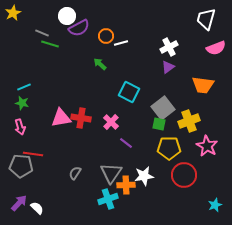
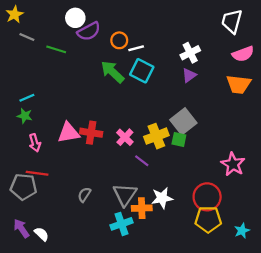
gray line: (42, 33) -> (27, 37), moved
green arrow: (100, 64) -> (112, 72), size x1.6
orange trapezoid: (203, 85) -> (239, 84), moved
cyan square: (129, 92) -> (142, 71), moved
yellow cross: (189, 121) -> (156, 136), moved
pink arrow: (20, 127) -> (35, 143), moved
yellow pentagon: (169, 148) -> (208, 219), moved
purple arrow: (19, 203) -> (21, 228), turned -78

